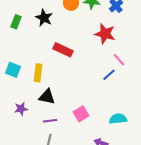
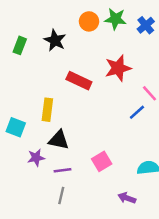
red star: (105, 34) -> (118, 68), moved, turned -30
cyan square: (13, 70) -> (16, 127), moved
purple star: (21, 109) -> (36, 158), moved

